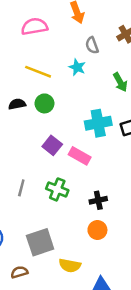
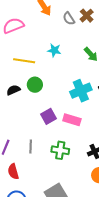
gray semicircle: (92, 45) -> (69, 19), moved
purple square: (52, 145) -> (48, 116), turned 35
gray line: (21, 188) -> (31, 146), moved

